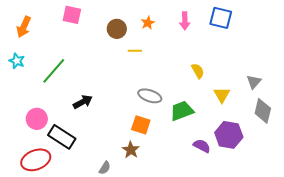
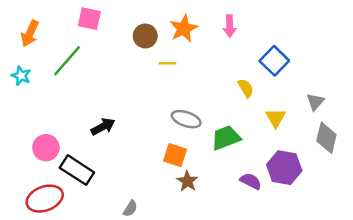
blue square: (221, 18) -> (274, 61), moved, turned 30
orange star: (148, 23) -> (184, 29), size x1.6
green line: (54, 71) -> (67, 61), moved
brown star: (131, 150) -> (187, 181), moved

